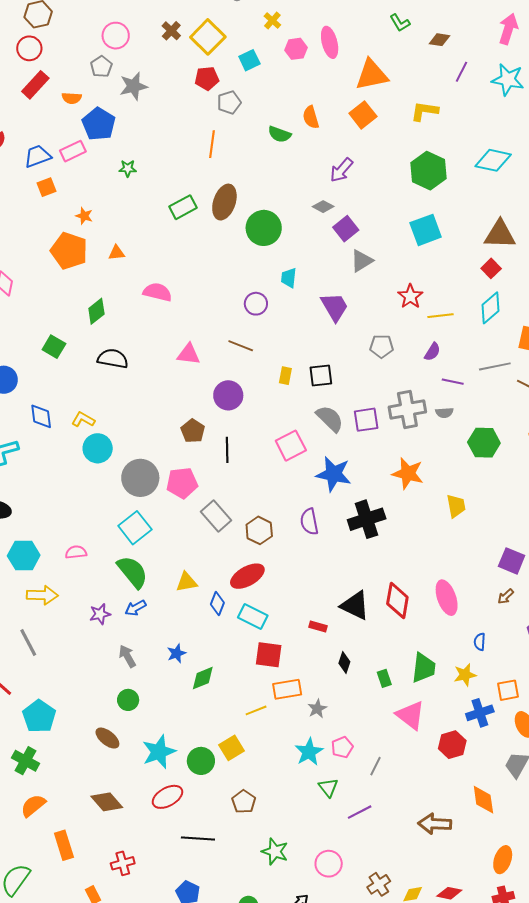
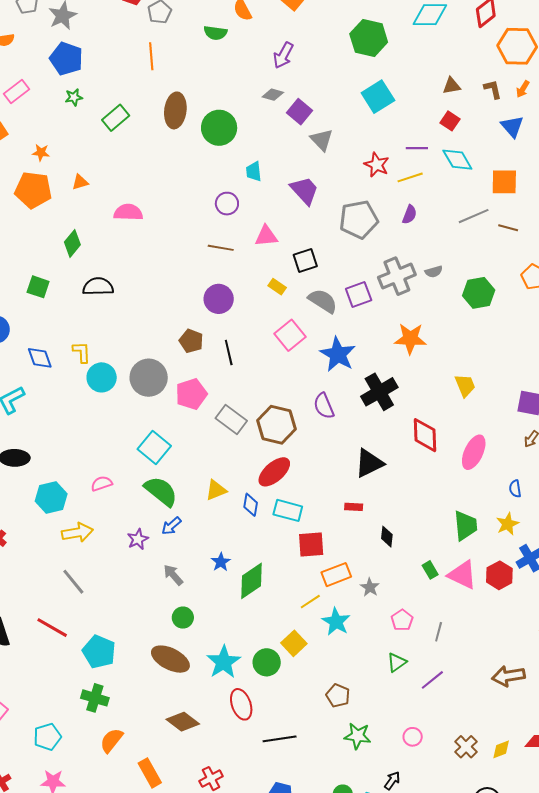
blue pentagon: (99, 124) -> (66, 59), moved
green rectangle: (183, 207) -> (116, 118), moved
brown triangle: (500, 234) -> (452, 86), size x0.6
gray triangle: (362, 261) -> (322, 140), turned -30
cyan diamond: (491, 308) -> (457, 160), turned -68
gray pentagon: (382, 346) -> (359, 219), size x1.6
pink triangle: (189, 354) -> (266, 236), moved
yellow rectangle: (285, 376) -> (277, 287), moved, turned -54
purple line: (453, 382) -> (417, 148), moved
yellow L-shape: (83, 420) -> (82, 352), turned 70
blue star: (334, 474) -> (338, 354), turned 30
gray circle: (140, 478) -> (149, 378), moved
yellow trapezoid: (456, 506) -> (465, 386), moved
brown hexagon: (259, 530) -> (277, 425), size x1.4
pink ellipse: (447, 598) -> (474, 452), turned 56
red diamond: (397, 600) -> (425, 435), moved
black triangle: (355, 605) -> (369, 463), moved, turned -40
green diamond: (203, 678) -> (251, 581), size x1.4
green rectangle: (384, 678) -> (430, 570), moved
brown ellipse: (107, 738) -> (170, 659), size x1.5
red hexagon: (452, 745) -> (499, 575), moved
cyan star: (309, 752) -> (336, 622), moved
green triangle: (328, 788) -> (397, 662), turned 45
red ellipse: (167, 797) -> (241, 704), turned -68
brown pentagon: (244, 802) -> (338, 696), moved
pink circle: (329, 864) -> (413, 737), size x0.7

